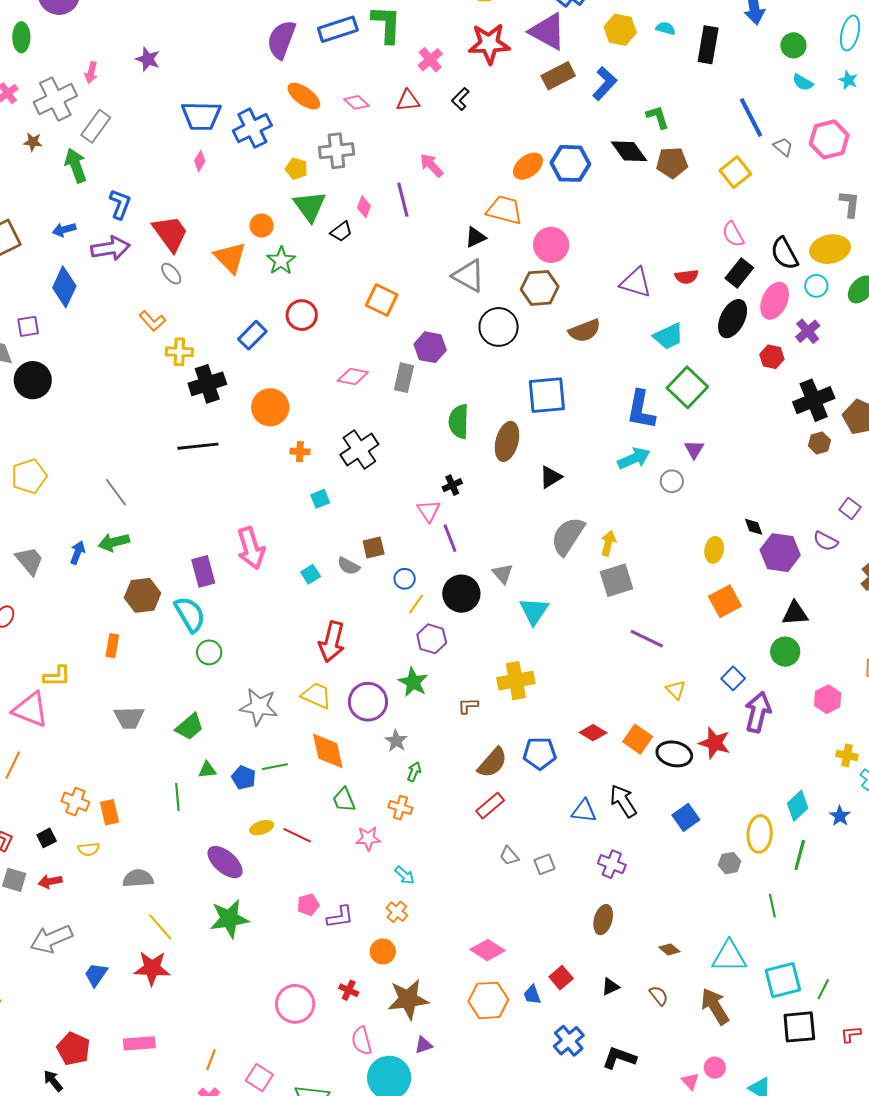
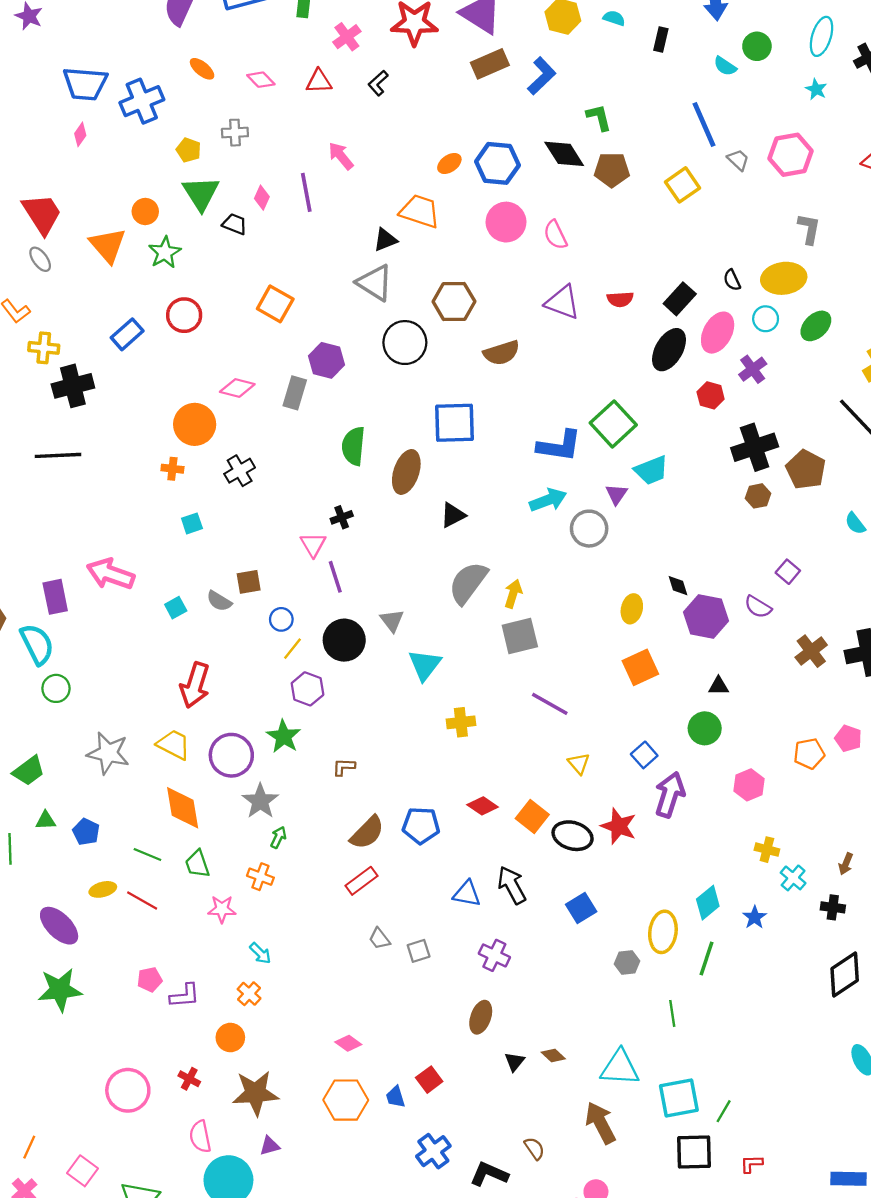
black rectangle: (708, 45) -> (661, 40), size x0.6
cyan semicircle: (803, 82) -> (725, 66), moved
orange ellipse: (304, 96) -> (202, 69), size x0.7
gray cross: (336, 151) -> (235, 133), size x0.7
orange ellipse: (528, 166) -> (449, 163), size x0.7
black trapezoid: (341, 232) -> (235, 224), turned -125
pink semicircle: (733, 234) -> (555, 235), moved
pink circle: (551, 245) -> (506, 222), moved
black semicircle: (784, 253) -> (732, 280), size x0.6
cyan trapezoid: (668, 336) -> (651, 470), moved
orange circle: (270, 407) -> (195, 424), moved
blue L-shape: (641, 410) -> (559, 446), turned -96
black cross: (359, 450) -> (240, 471), size x0.7
gray circle: (672, 481) -> (589, 529), size x1.4
pink arrow: (251, 548) -> (110, 574), turned 123
black triangle: (795, 613) -> (719, 686), size x0.7
yellow cross: (516, 681) -> (461, 722), moved, size x0.7
gray star: (396, 741) -> (260, 801), size x1.4
green line: (275, 767) -> (147, 855), moved, turned 30
pink diamond: (487, 950) -> (348, 1043), size x0.7
black triangle: (610, 987) -> (515, 1062), moved, turned -30
brown semicircle: (659, 996) -> (534, 1148), moved

